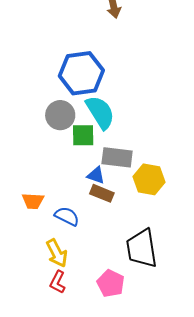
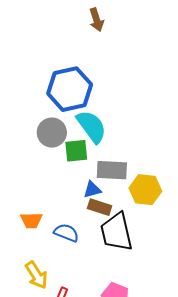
blue triangle: (96, 175) -> (92, 190), turned -30
black trapezoid: (142, 248) -> (116, 232), moved
yellow arrow: (57, 253) -> (36, 275), moved

